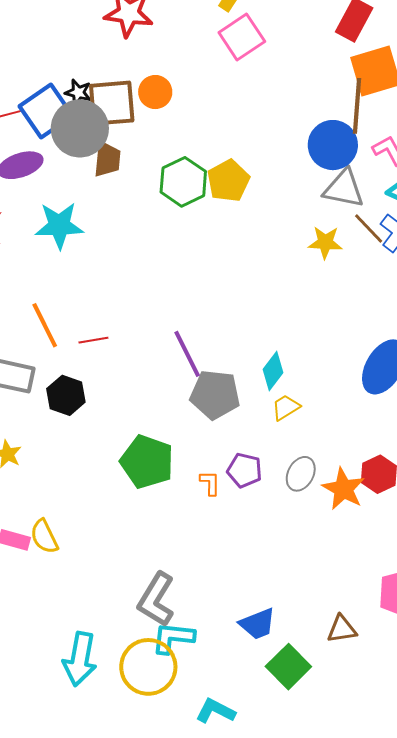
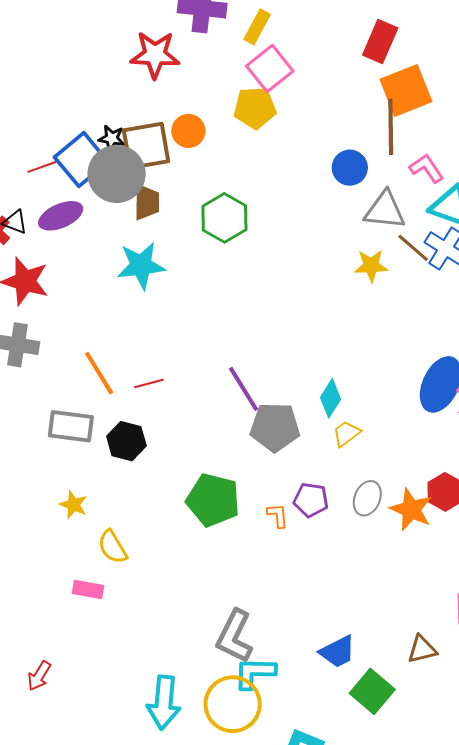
blue circle: (333, 145) -> (350, 168), moved, size x0.7
yellow pentagon: (228, 181) -> (255, 108), moved, turned 30
cyan star: (59, 226) -> (141, 265), moved
yellow semicircle: (44, 537) -> (112, 547), moved

